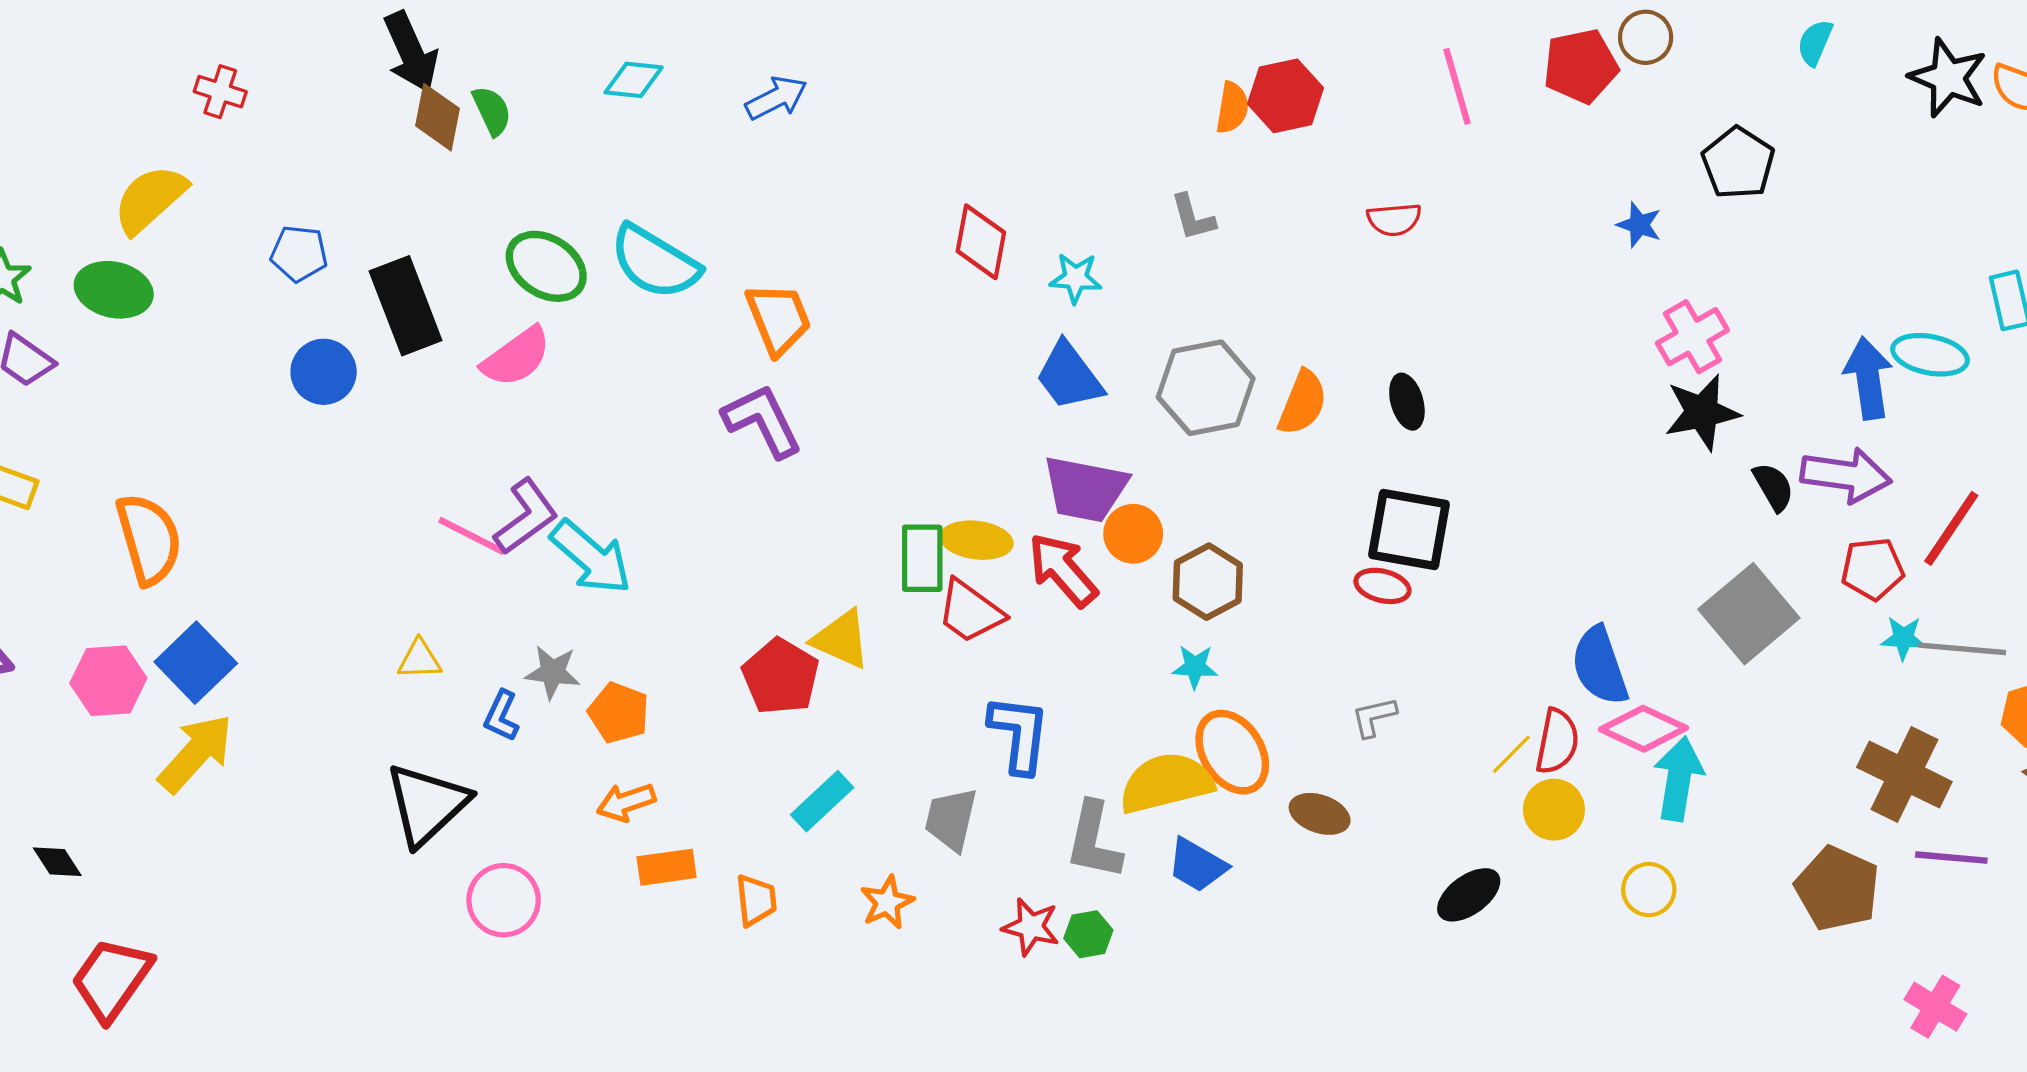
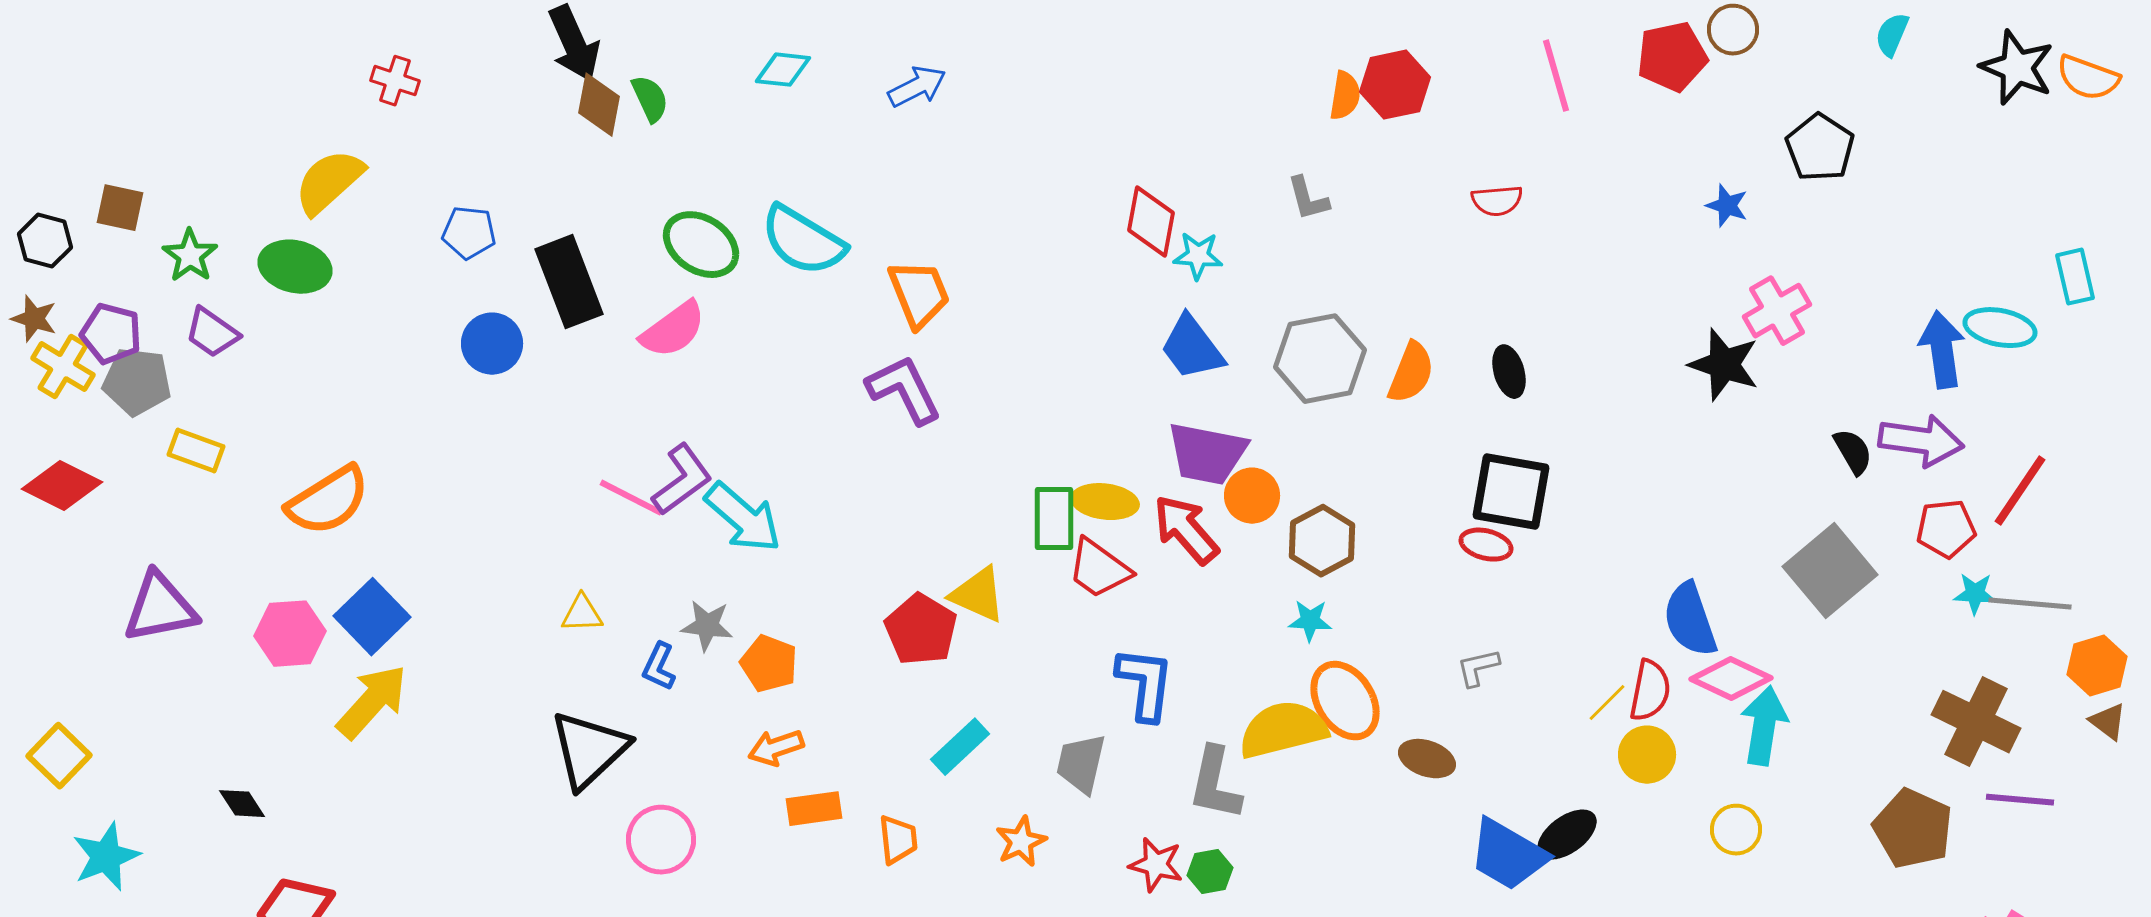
red diamond: (981, 242) -> (1151, 222), moved
black star: (1702, 412) -> (1724, 365), moved, turned 30
orange semicircle: (149, 539) -> (328, 501), turned 74
blue trapezoid: (1197, 865) -> (1508, 855), moved, size x1.4

